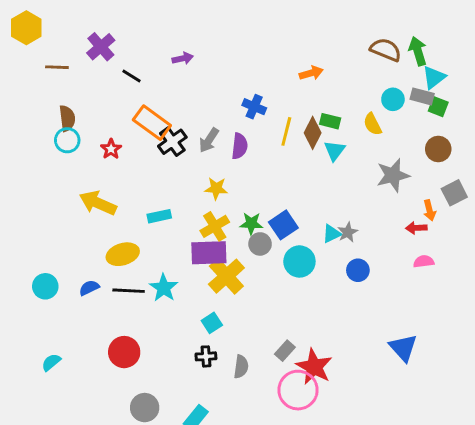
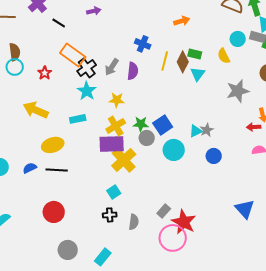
cyan star: (164, 288) -> (87, 91), moved

